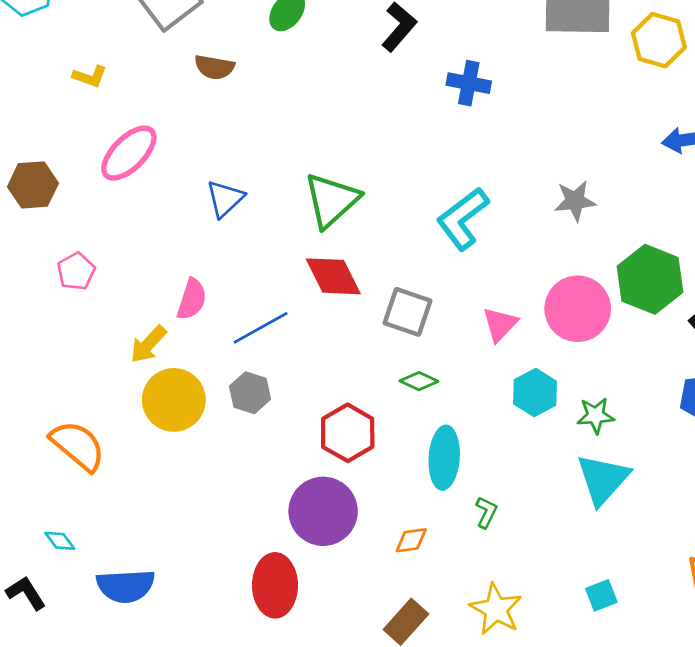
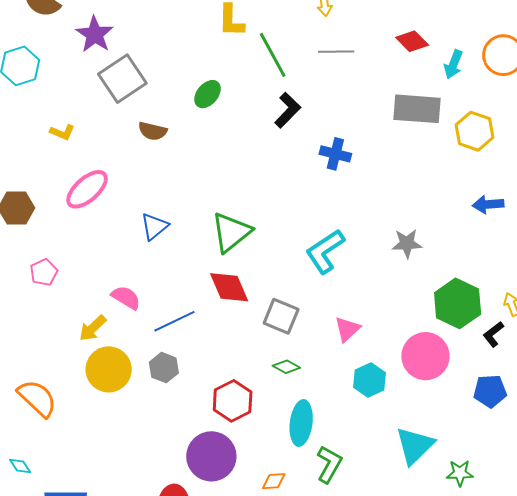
pink semicircle: (192, 299) -> (126, 298), turned -80
pink circle: (578, 309) -> (425, 356), moved
green star: (596, 416) -> (460, 473), moved
green L-shape: (486, 512) -> (329, 464), size x1.6

